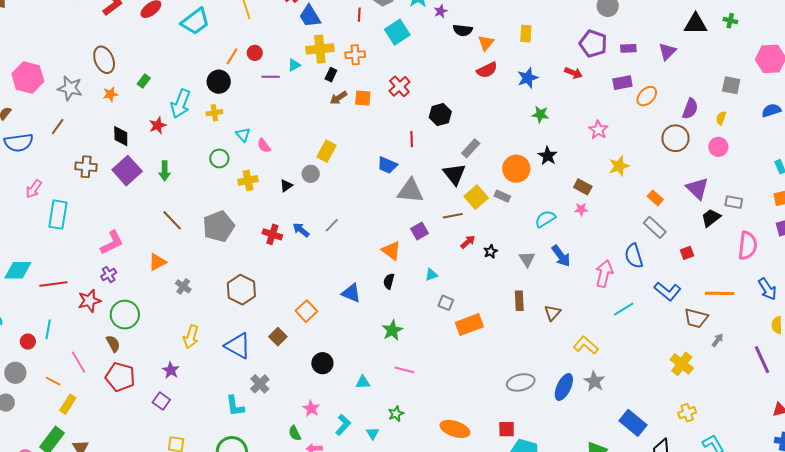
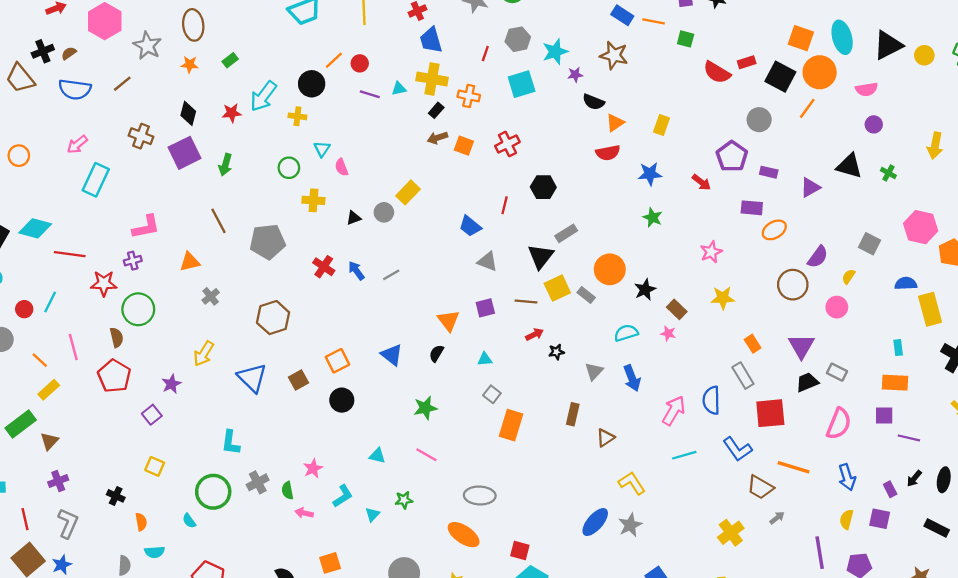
black star: (548, 156) -> (645, 290), moved
gray triangle: (410, 191) -> (488, 261), size x0.7
red square: (687, 253) -> (770, 413), size x2.0
orange rectangle: (469, 325) -> (511, 425), turned -68
black circle: (322, 363) -> (342, 400), moved
gray ellipse: (521, 382) -> (480, 495), moved
gray cross: (260, 384) -> (258, 482), moved

